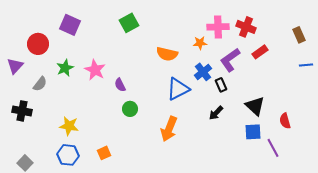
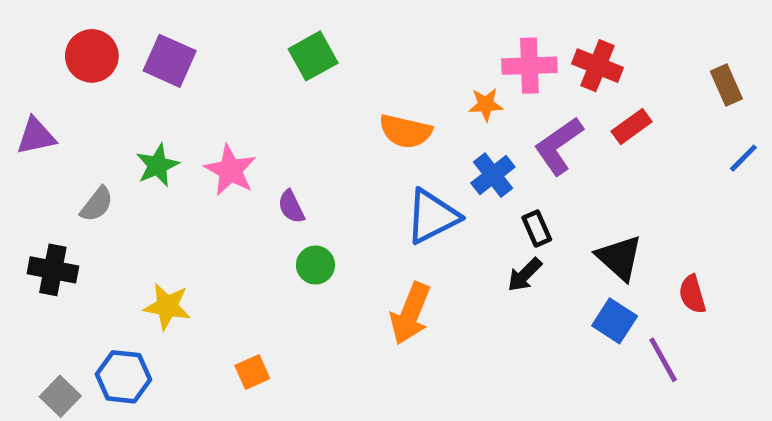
red circle: (38, 44) -> (92, 56), moved
blue line: (306, 65) -> (743, 158), turned -40
purple triangle: (15, 66) -> (36, 136), moved, turned 36
black rectangle: (221, 85) -> (537, 229), moved
blue square: (253, 132) -> (615, 321), turned 36
blue hexagon: (68, 155) -> (123, 377), moved

